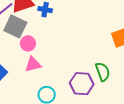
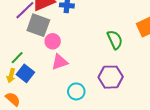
green semicircle: (103, 72) -> (115, 40), moved

